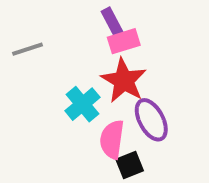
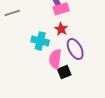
red star: (124, 81) -> (61, 29), size x0.6
cyan cross: (82, 104) -> (40, 41), turned -36

